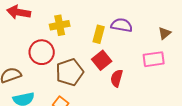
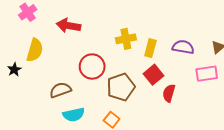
yellow cross: (60, 25) -> (126, 39), moved
purple semicircle: (122, 25) -> (183, 47), moved

